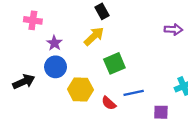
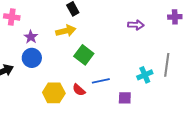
yellow arrow: (94, 36) -> (66, 31), turned 30
green square: (114, 63) -> (84, 55), turned -30
yellow hexagon: (80, 90) -> (54, 93), moved

